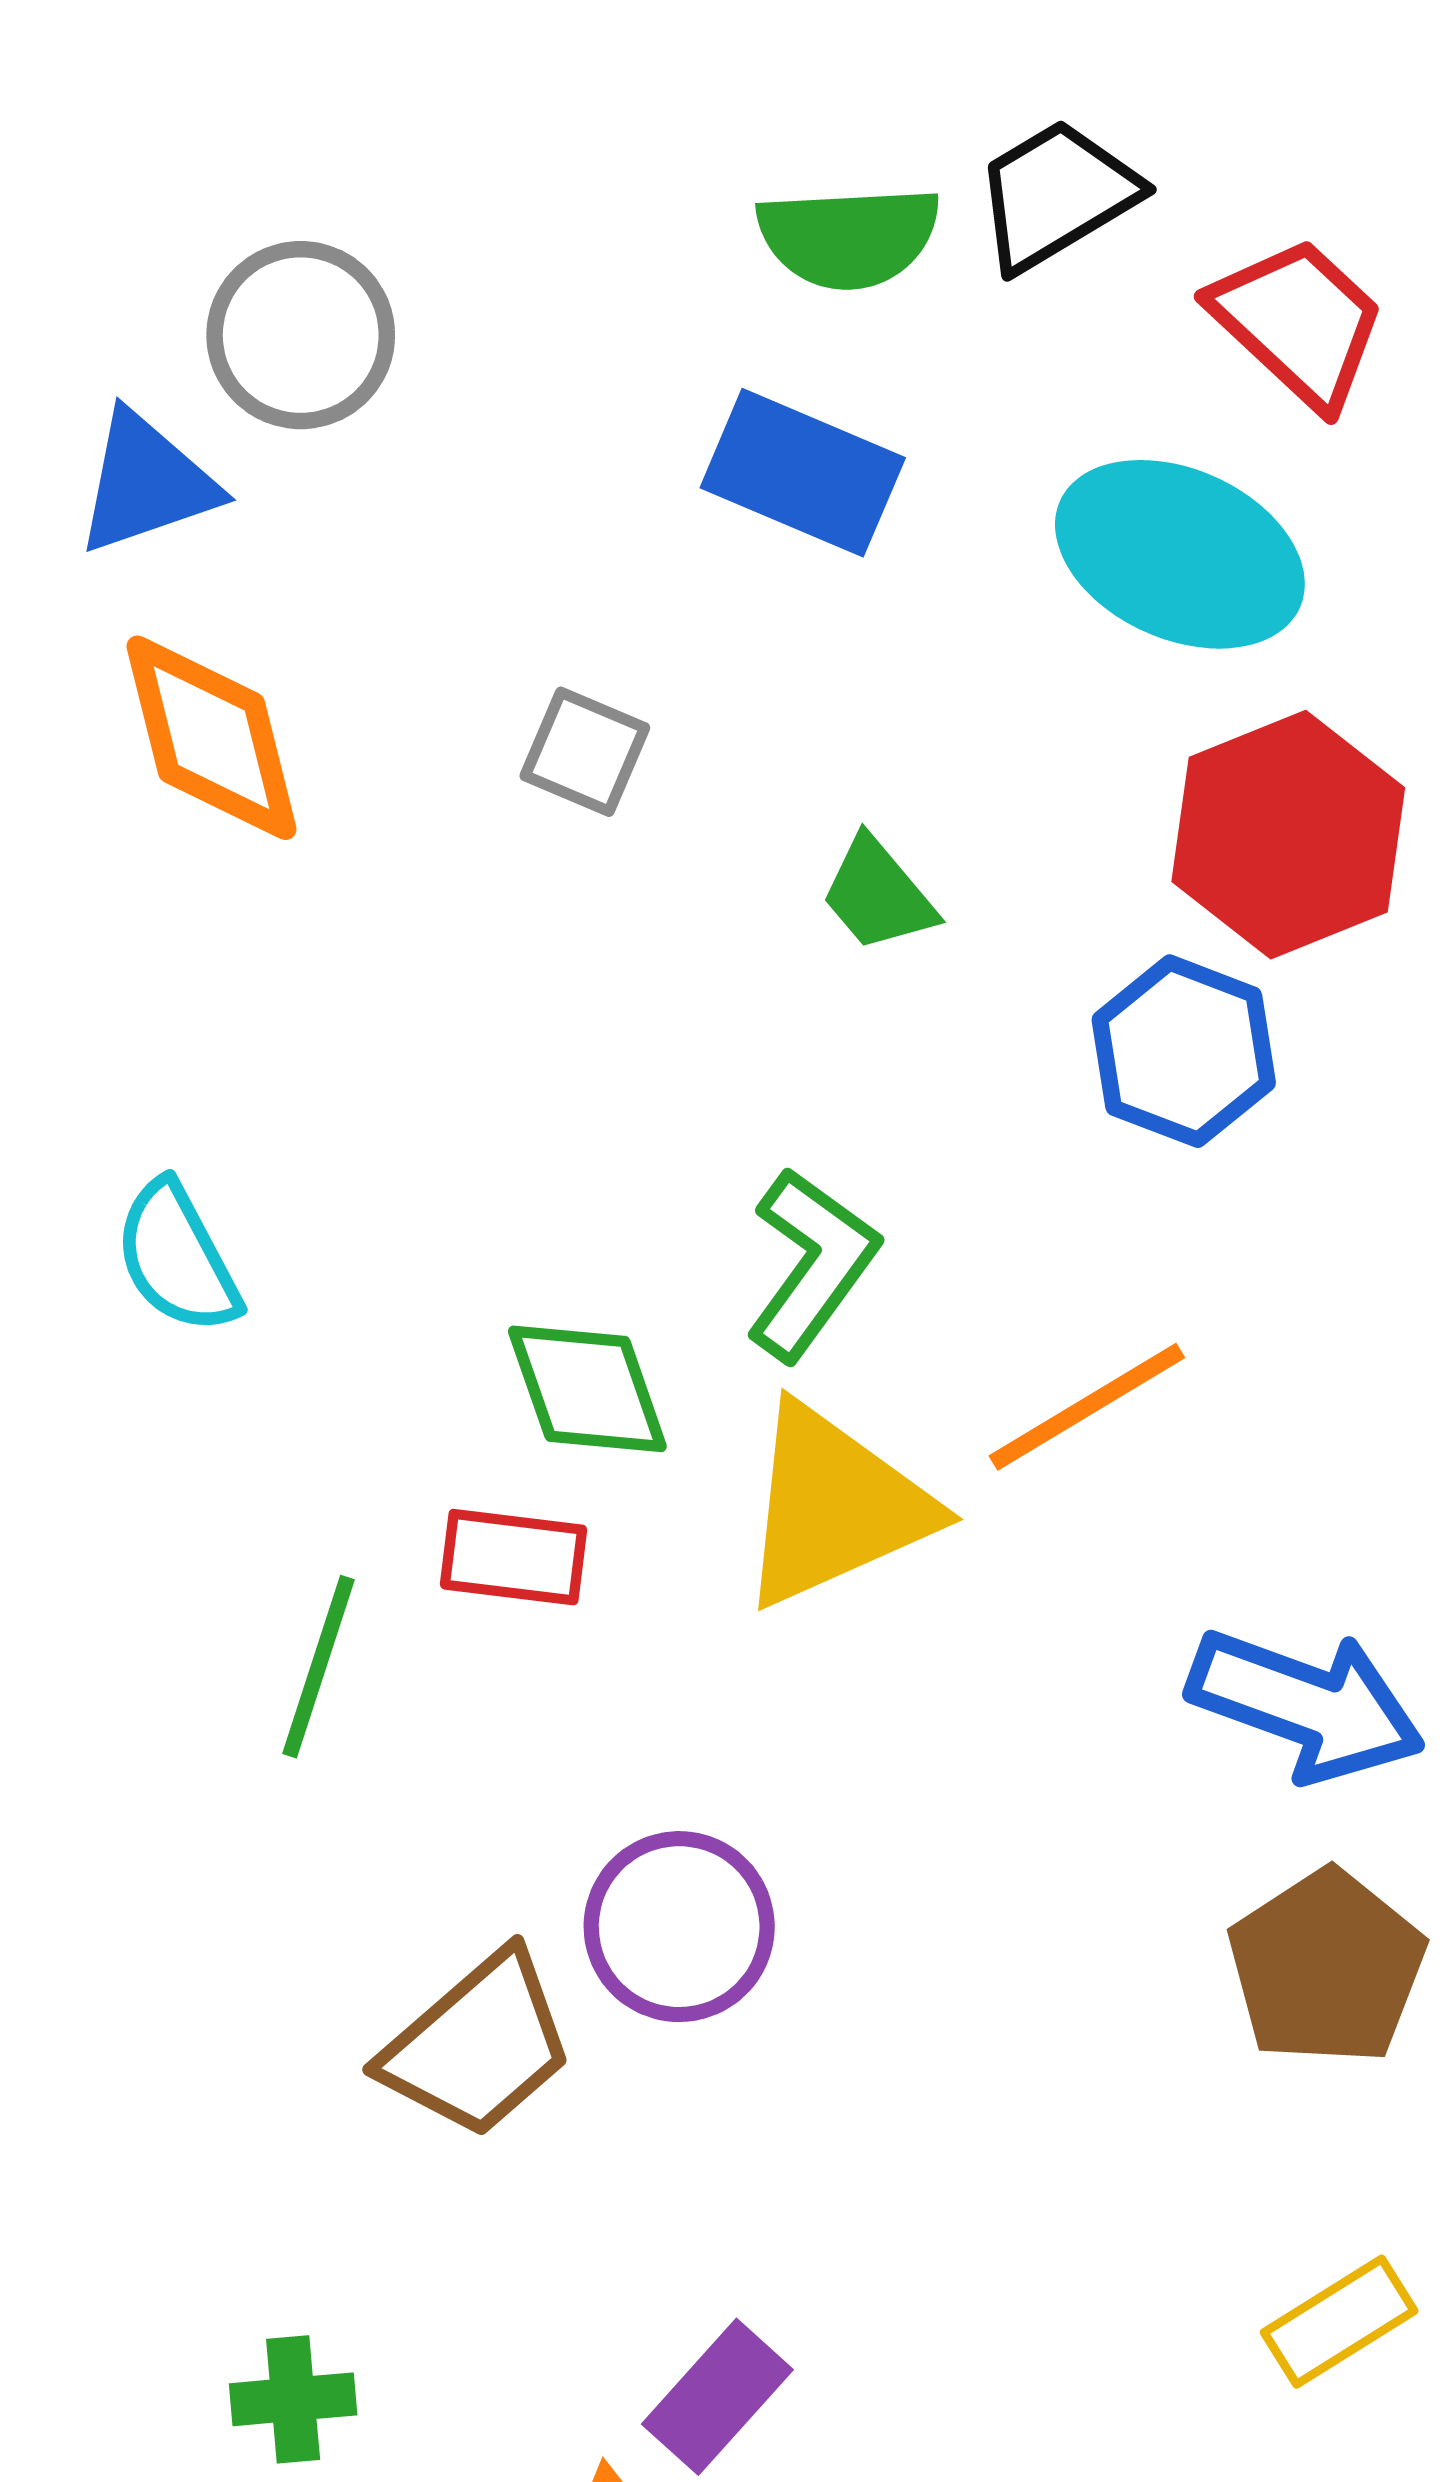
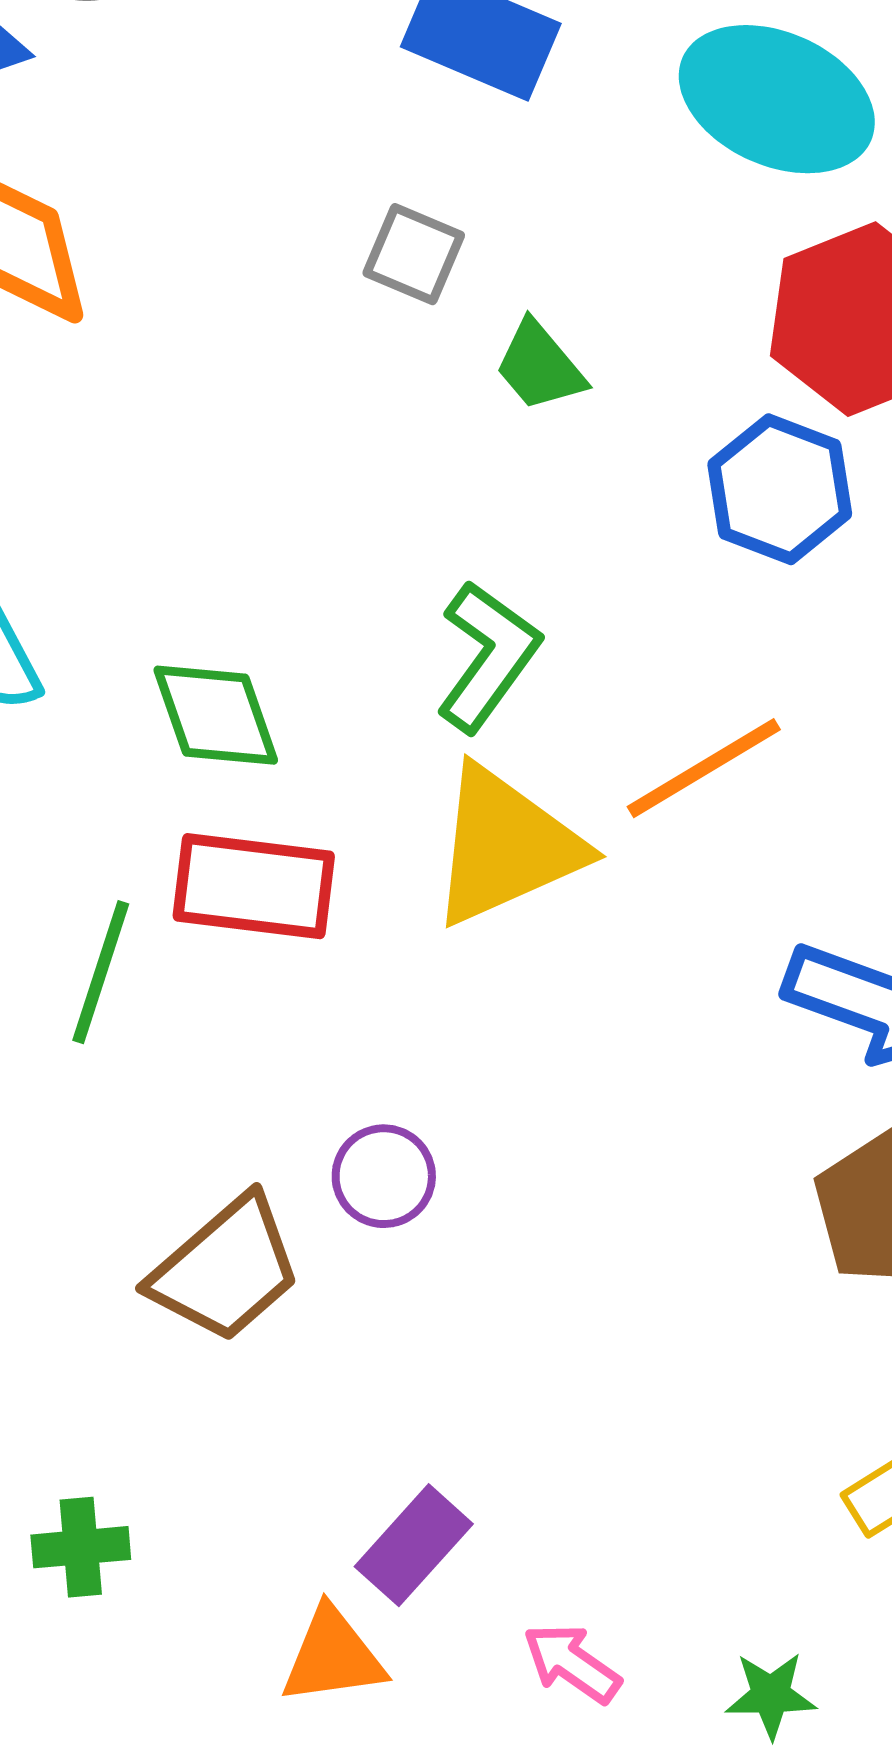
gray square: (585, 752) -> (414, 254), moved
green diamond: (587, 1389) -> (216, 715), moved
red rectangle: (514, 1557) -> (254, 886), size x1.4
purple circle: (679, 1927) -> (384, 1176), size x0.7

